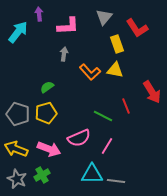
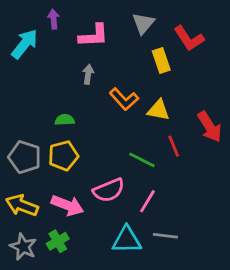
yellow triangle: (115, 70) -> (158, 110), moved
green semicircle: (47, 87) -> (65, 120), turned 32
gray line: (116, 181) -> (165, 236), moved

